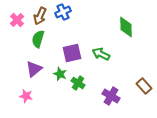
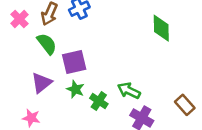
green semicircle: (38, 39) -> (47, 44), turned 126
purple square: (72, 53) -> (74, 62), moved
green arrow: (101, 54) -> (129, 91), moved

